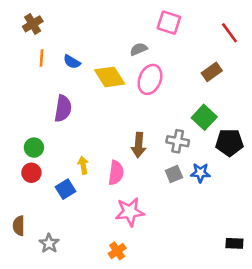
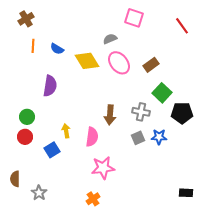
brown rectangle: (212, 72) -> (151, 65), moved
pink ellipse: (150, 79) -> (119, 63), turned -60

